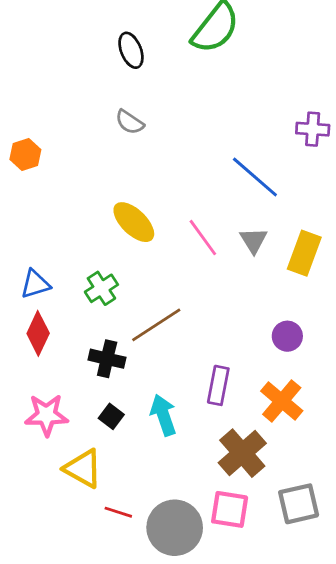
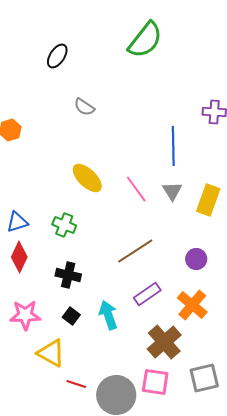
black ellipse: (131, 50) -> (57, 56), moved, turned 55
blue line: (255, 177) -> (173, 146), turned 48
green cross: (101, 288) -> (64, 225), turned -35
brown line: (156, 325) -> (135, 251), moved
purple rectangle: (218, 385) -> (147, 294), turned 44

